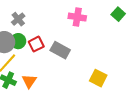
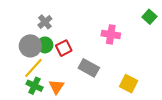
pink cross: (77, 17) -> (111, 34), moved
gray rectangle: (60, 50) -> (89, 68), moved

